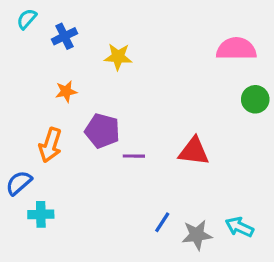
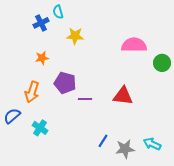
cyan semicircle: (27, 19) -> (58, 12), moved, turned -56
pink semicircle: (236, 49) -> (134, 45), moved
cyan cross: (41, 214) -> (40, 128), moved, turned 35

